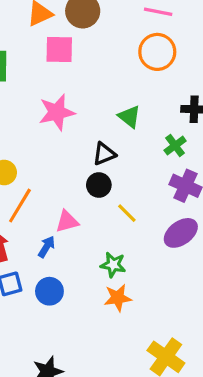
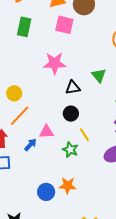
black triangle: (104, 154) -> (73, 88), moved
green star: (113, 265) -> (70, 150), moved
blue circle: (49, 291) -> (46, 192), moved

